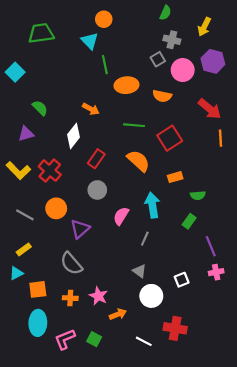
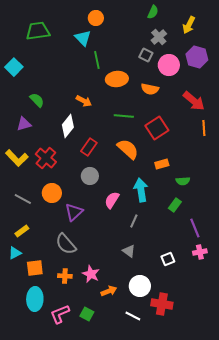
gray cross: (172, 40) -> (159, 37), turned 35
gray square: (158, 59) -> (146, 55), turned -32
white circle: (151, 296) -> (140, 286), moved

